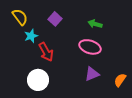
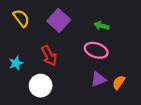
purple square: (55, 19) -> (59, 20), size x1.5
cyan star: (31, 36) -> (16, 63), moved
orange semicircle: (120, 80) -> (119, 82), moved

